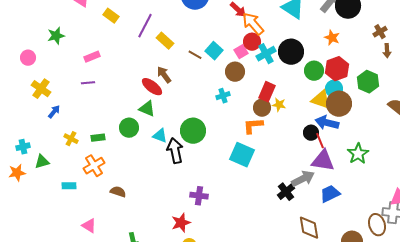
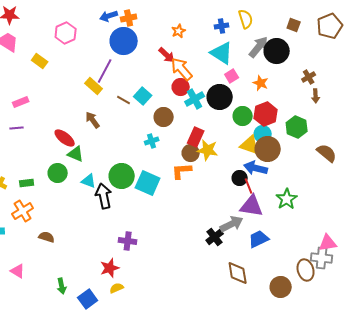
purple line: (145, 26) -> (105, 71), moved
pink square: (241, 52) -> (232, 76), moved
red ellipse: (152, 87) -> (65, 138), moved
yellow star: (279, 105) -> (208, 150), size x1.5
cyan square: (242, 155) -> (148, 183), moved

